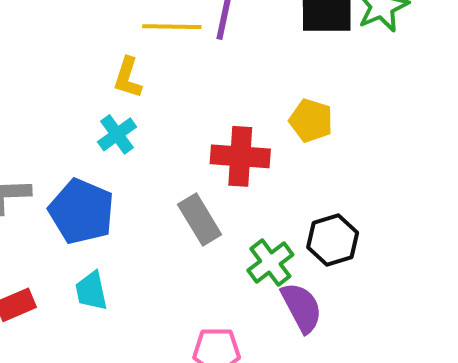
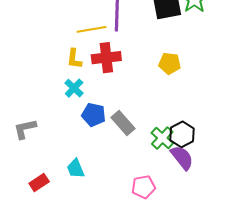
red cross: (240, 156) -> (106, 58), moved
blue pentagon: (82, 211) -> (94, 115), moved, size x0.7
black hexagon: (333, 240) -> (182, 134), moved

